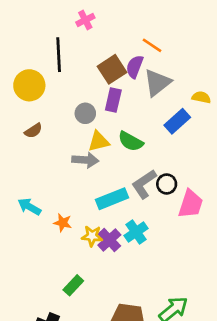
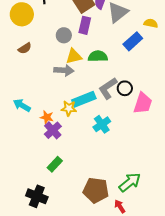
green semicircle: (131, 141) -> (98, 56), turned 150
yellow star: (92, 236) -> (69, 108), moved
purple cross: (109, 240) -> (53, 130), moved

